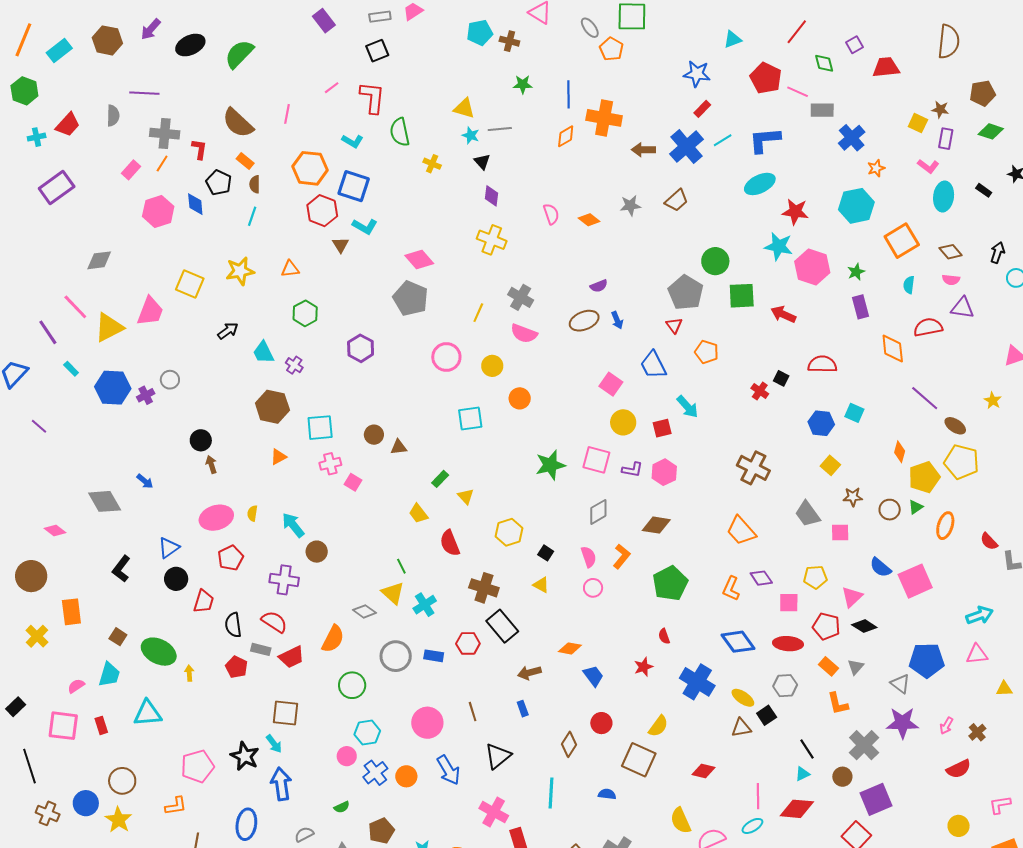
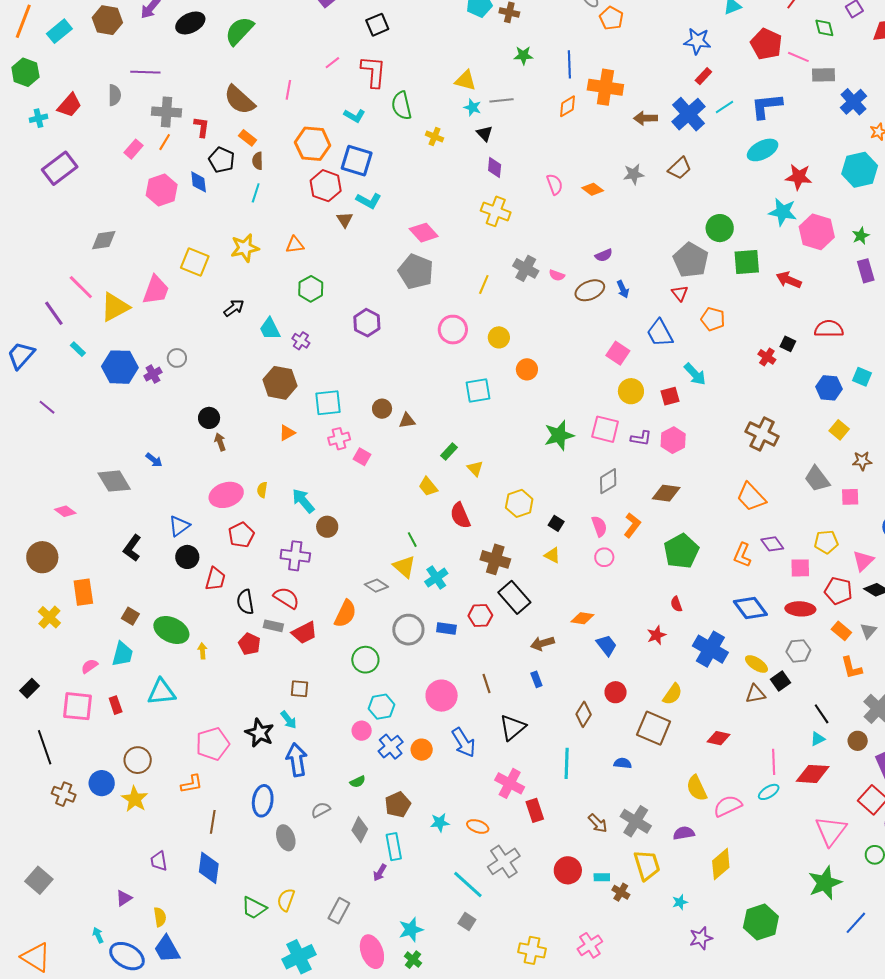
pink semicircle: (524, 333) -> (557, 275), moved, size x0.6
brown square: (286, 713) -> (299, 689), size x0.7

